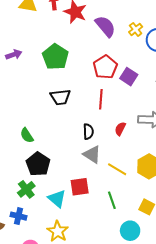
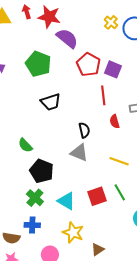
purple semicircle: (105, 26) -> (67, 38), moved
red line: (101, 99) -> (103, 95), moved
red semicircle: (120, 129) -> (115, 121), turned -32
gray triangle: (92, 154) -> (79, 153), moved
red square: (80, 187) -> (97, 196), moved

